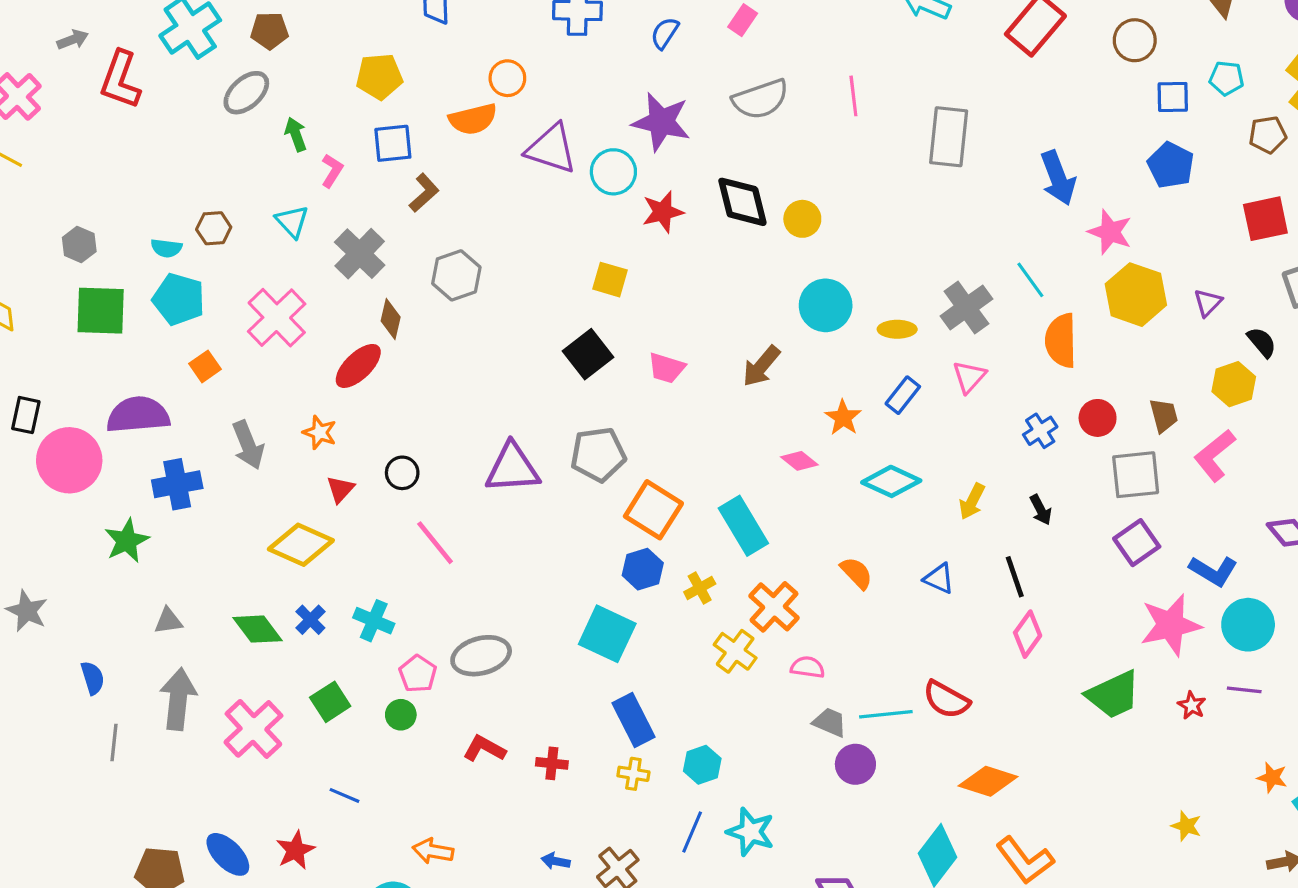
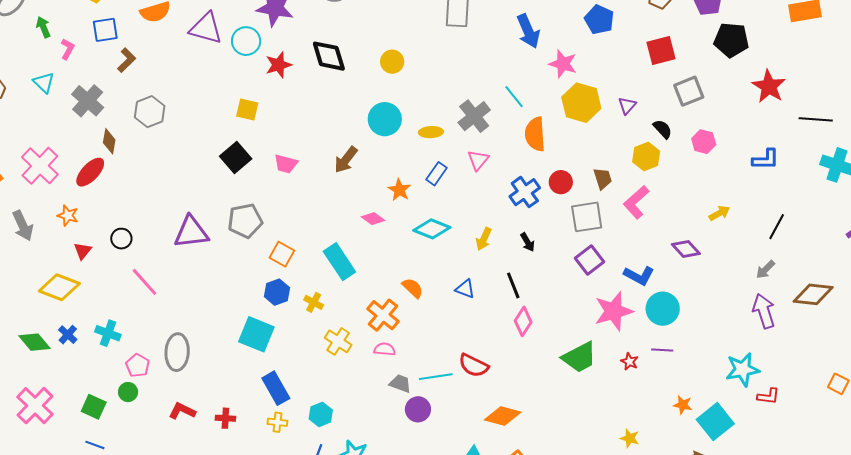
yellow circle: (802, 219) -> (392, 62), moved
pink cross: (277, 318) -> (40, 166), moved
blue cross: (1040, 431) -> (525, 192), size x1.4
orange square: (653, 510) -> (282, 254), size x0.7
yellow cross: (700, 588) -> (314, 302), turned -30
orange cross: (774, 607) -> (383, 315), moved
gray ellipse: (481, 656) -> (177, 352), turned -69
green square: (330, 702) -> (94, 407), moved, turned -30

